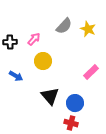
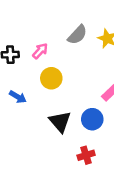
blue circle: (75, 103) -> (92, 119), moved
red cross: (71, 123) -> (86, 155), turned -32

